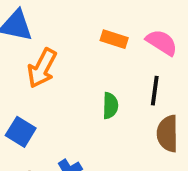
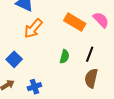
orange rectangle: (114, 39) -> (75, 22), size x1.5
pink semicircle: (162, 42) -> (101, 20), moved

